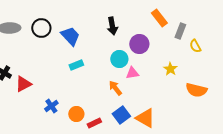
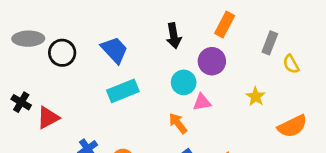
orange rectangle: (159, 18) -> (225, 24), moved, turned 66
black circle: (41, 28) -> (62, 53), moved
cyan rectangle: (76, 65) -> (123, 91), size x1.5
orange semicircle: (196, 90) -> (292, 126), turned -40

